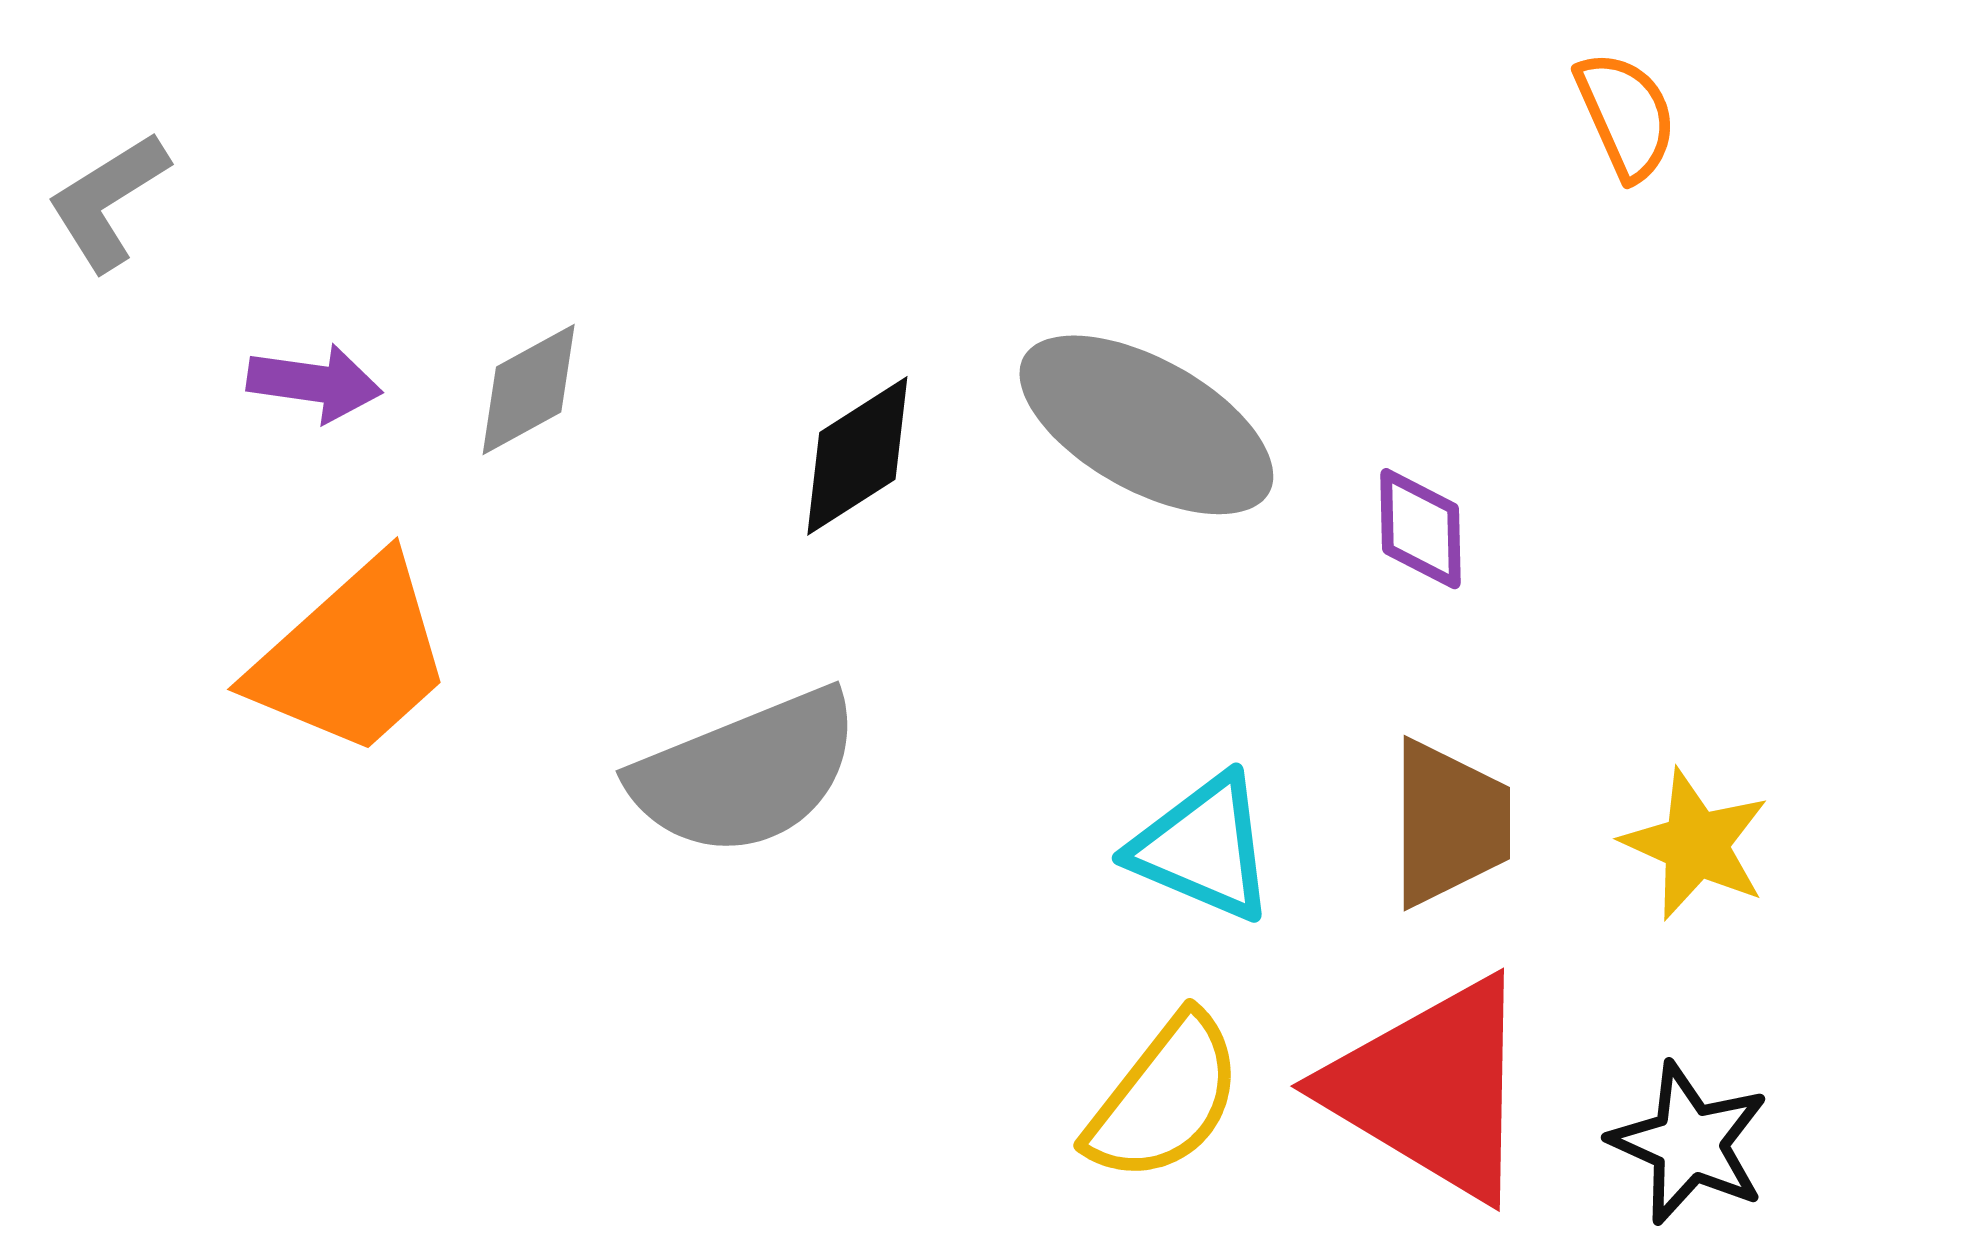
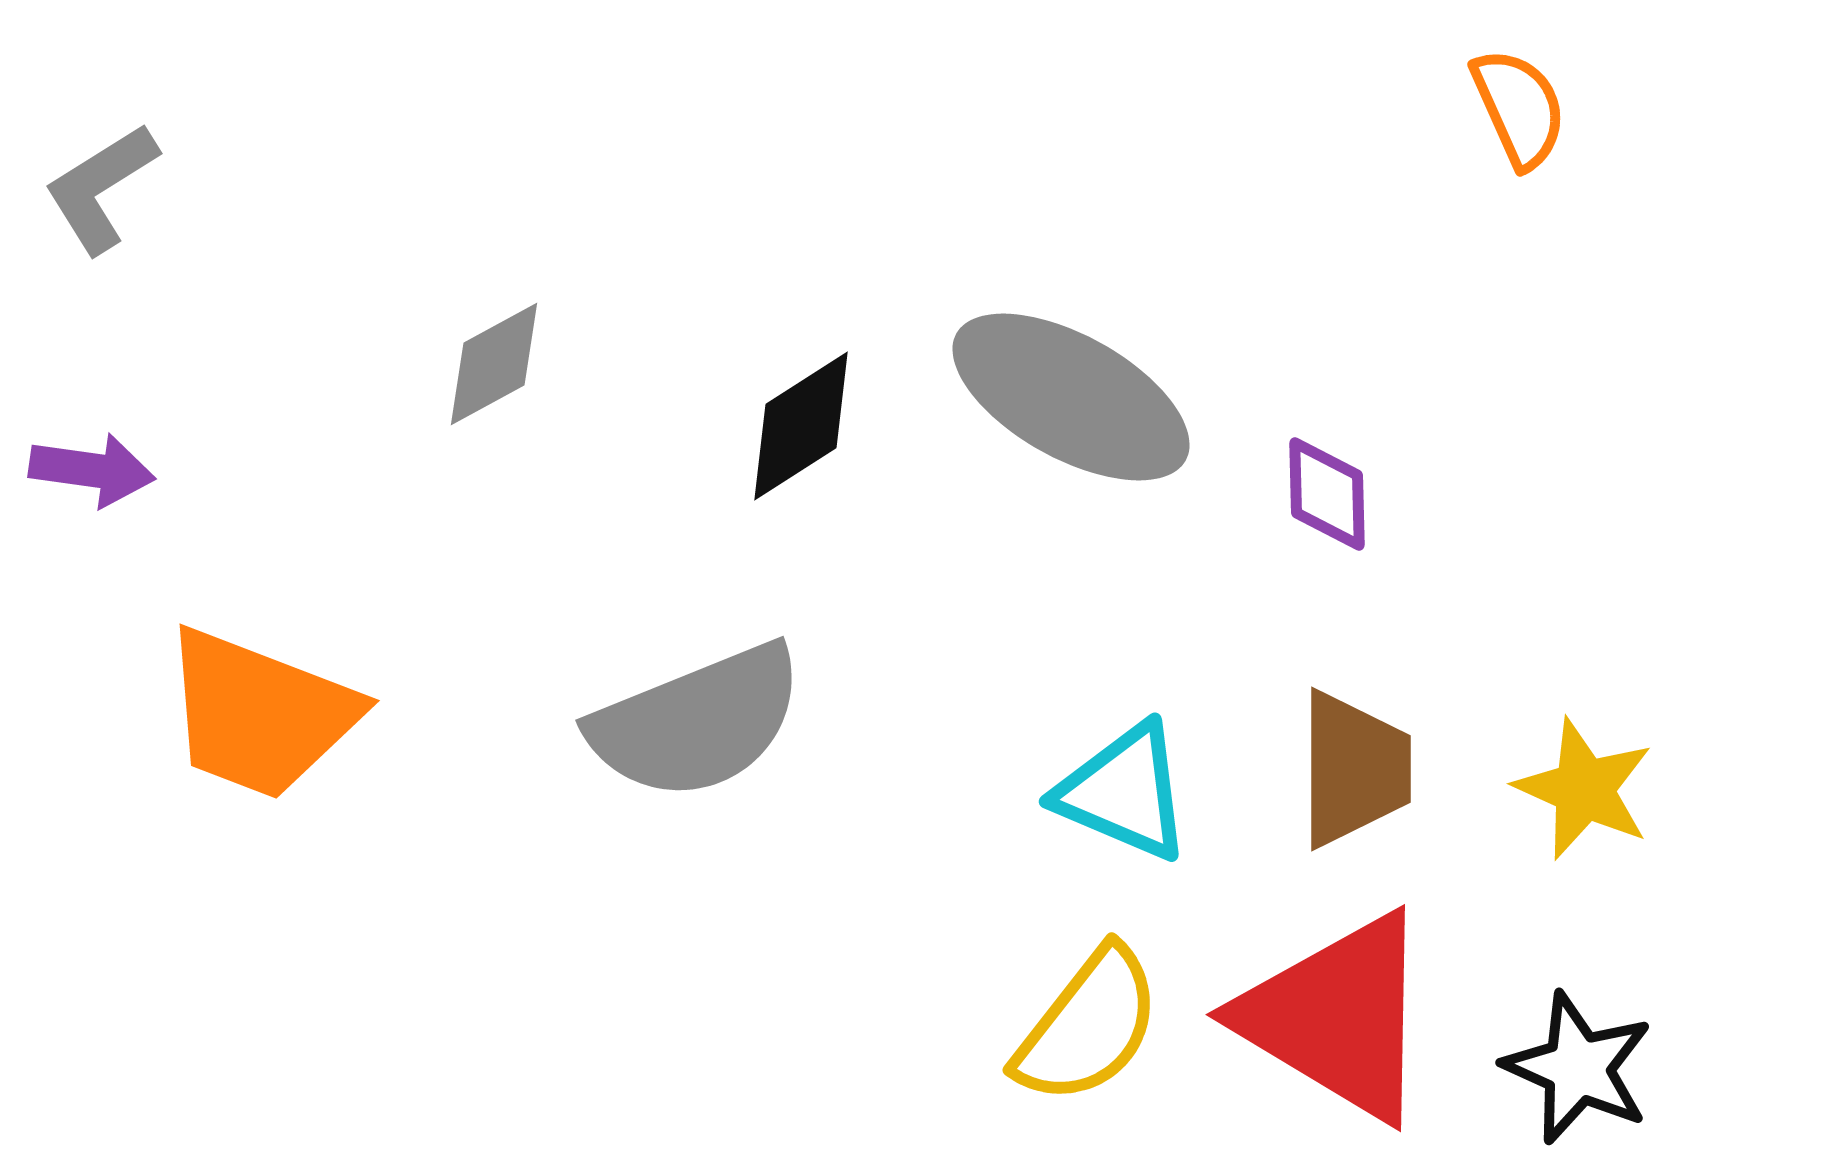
purple arrow: (315, 383) -> (92, 470), moved
orange trapezoid: (352, 657) -> (260, 714), moved, turned 63

